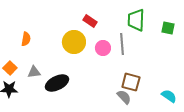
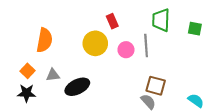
red rectangle: (90, 21) -> (112, 21), turned 32
orange semicircle: (26, 39) -> (44, 40), size x1.6

